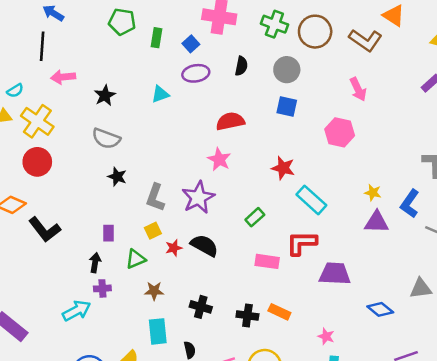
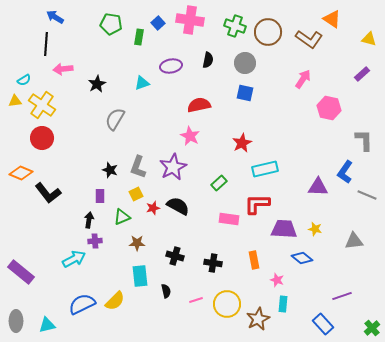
blue square: (191, 44) -> (158, 23), moved
pink arrow: (358, 89) -> (303, 79), turned -120
pink hexagon: (340, 132) -> (329, 108), moved
gray semicircle: (106, 138) -> (115, 119), moved, turned 100
red star: (283, 168) -> (242, 143), turned 30
black star: (117, 177) -> (110, 170), moved
yellow star: (373, 193) -> (315, 229), moved
cyan rectangle: (311, 200) -> (265, 169), turned -55
blue diamond: (380, 309) -> (302, 258), moved
orange rectangle: (279, 312) -> (254, 260), moved, turned 54

